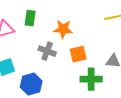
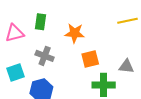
gray cross: (47, 51) -> (45, 56), moved

